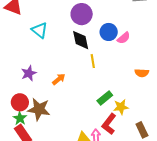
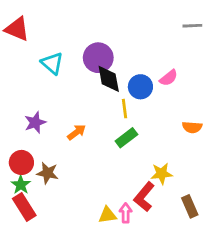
purple circle: (82, 14) -> (98, 58), moved
blue circle: (109, 32) -> (140, 87), moved
green rectangle: (105, 98) -> (126, 138), moved
brown star: (39, 109) -> (48, 173), size x0.7

